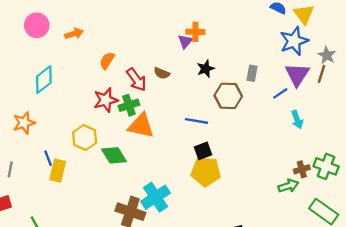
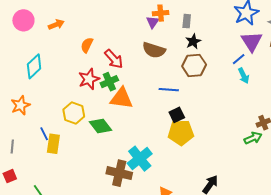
black star: (206, 69) -> (193, 41), moved
brown semicircle: (162, 73) -> (154, 50), moved, size x1.6
gray rectangle: (252, 73) -> (187, 21), moved
cyan arrow: (297, 120) -> (244, 76), moved

